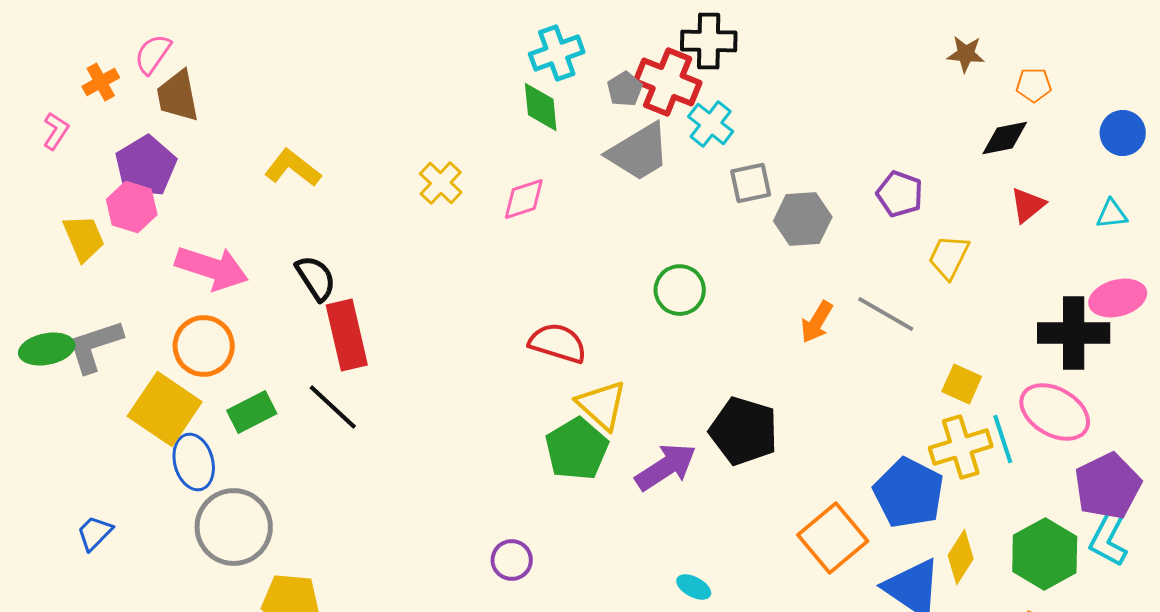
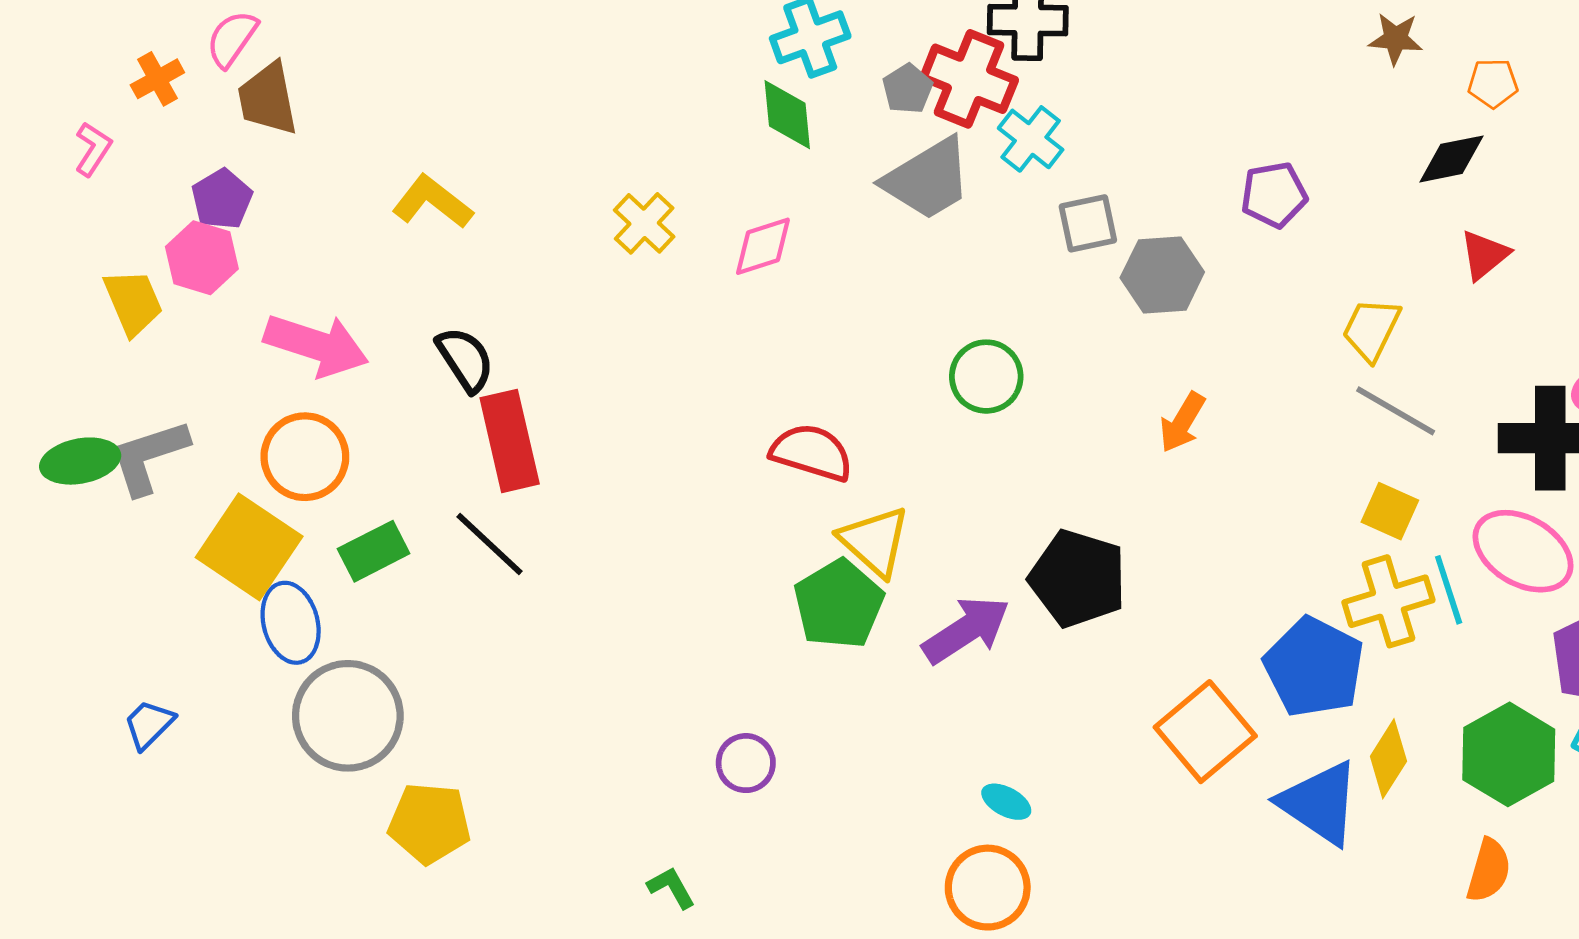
purple pentagon: (146, 166) -> (222, 199), size x0.7
purple pentagon: (900, 194) -> (1274, 195), moved, turned -30
gray line: (886, 314) -> (1396, 411), moved

